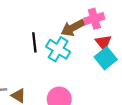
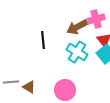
cyan cross: (58, 49) -> (77, 52), moved

